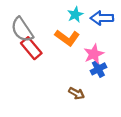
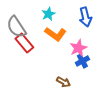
cyan star: (75, 15) -> (48, 14), moved
blue arrow: (102, 18) -> (85, 17), turned -102

